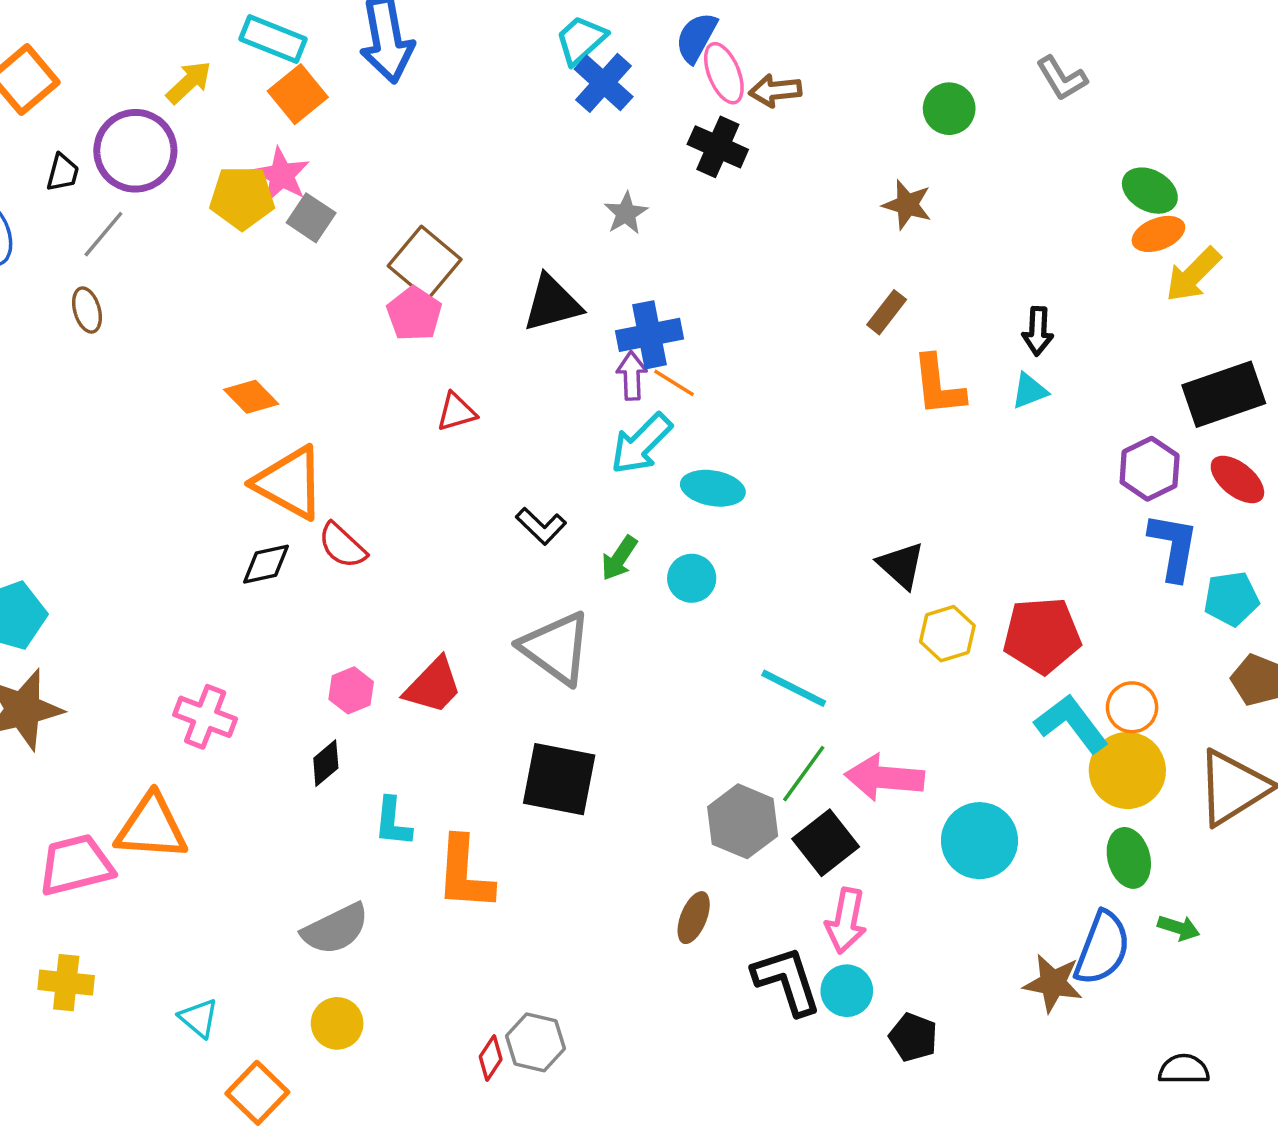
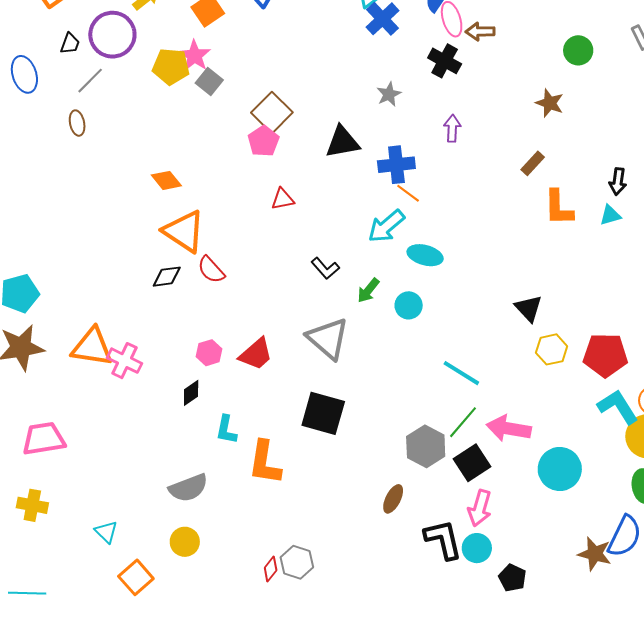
purple arrow: (632, 376) -> (452, 128), moved
orange triangle: (151, 827) -> (92, 347), moved

